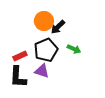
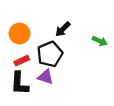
orange circle: (44, 21) -> (20, 33), moved
green arrow: (74, 49) -> (100, 41), moved

